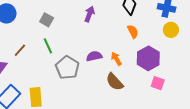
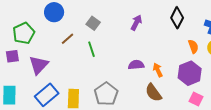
orange semicircle: (133, 31) -> (193, 46), moved
brown line: (20, 50) -> (67, 39), moved
gray pentagon: (67, 68) -> (106, 94), moved

